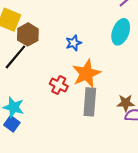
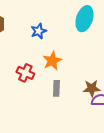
orange star: (86, 74) -> (52, 61), size x0.7
gray rectangle: (90, 102) -> (56, 88), size x0.6

